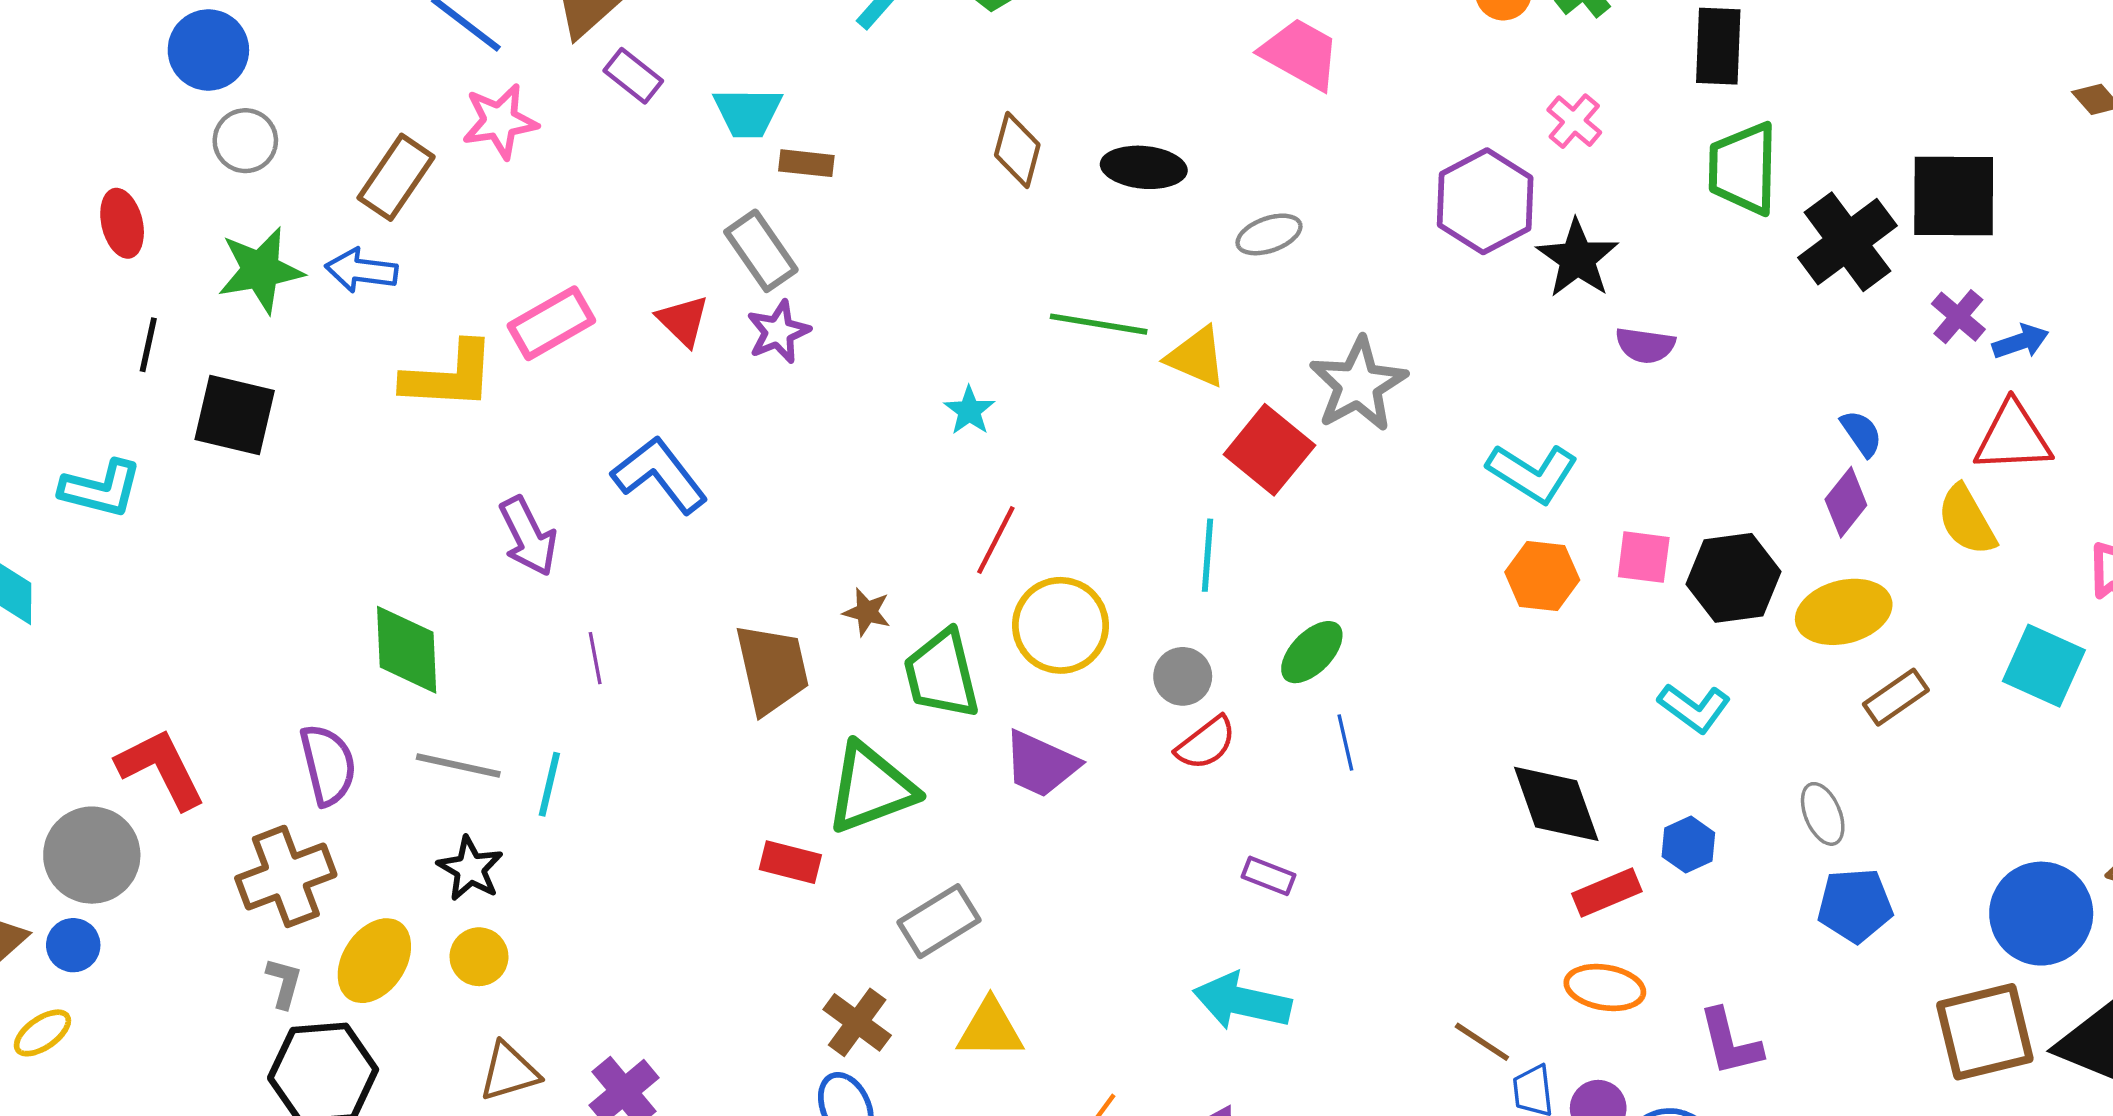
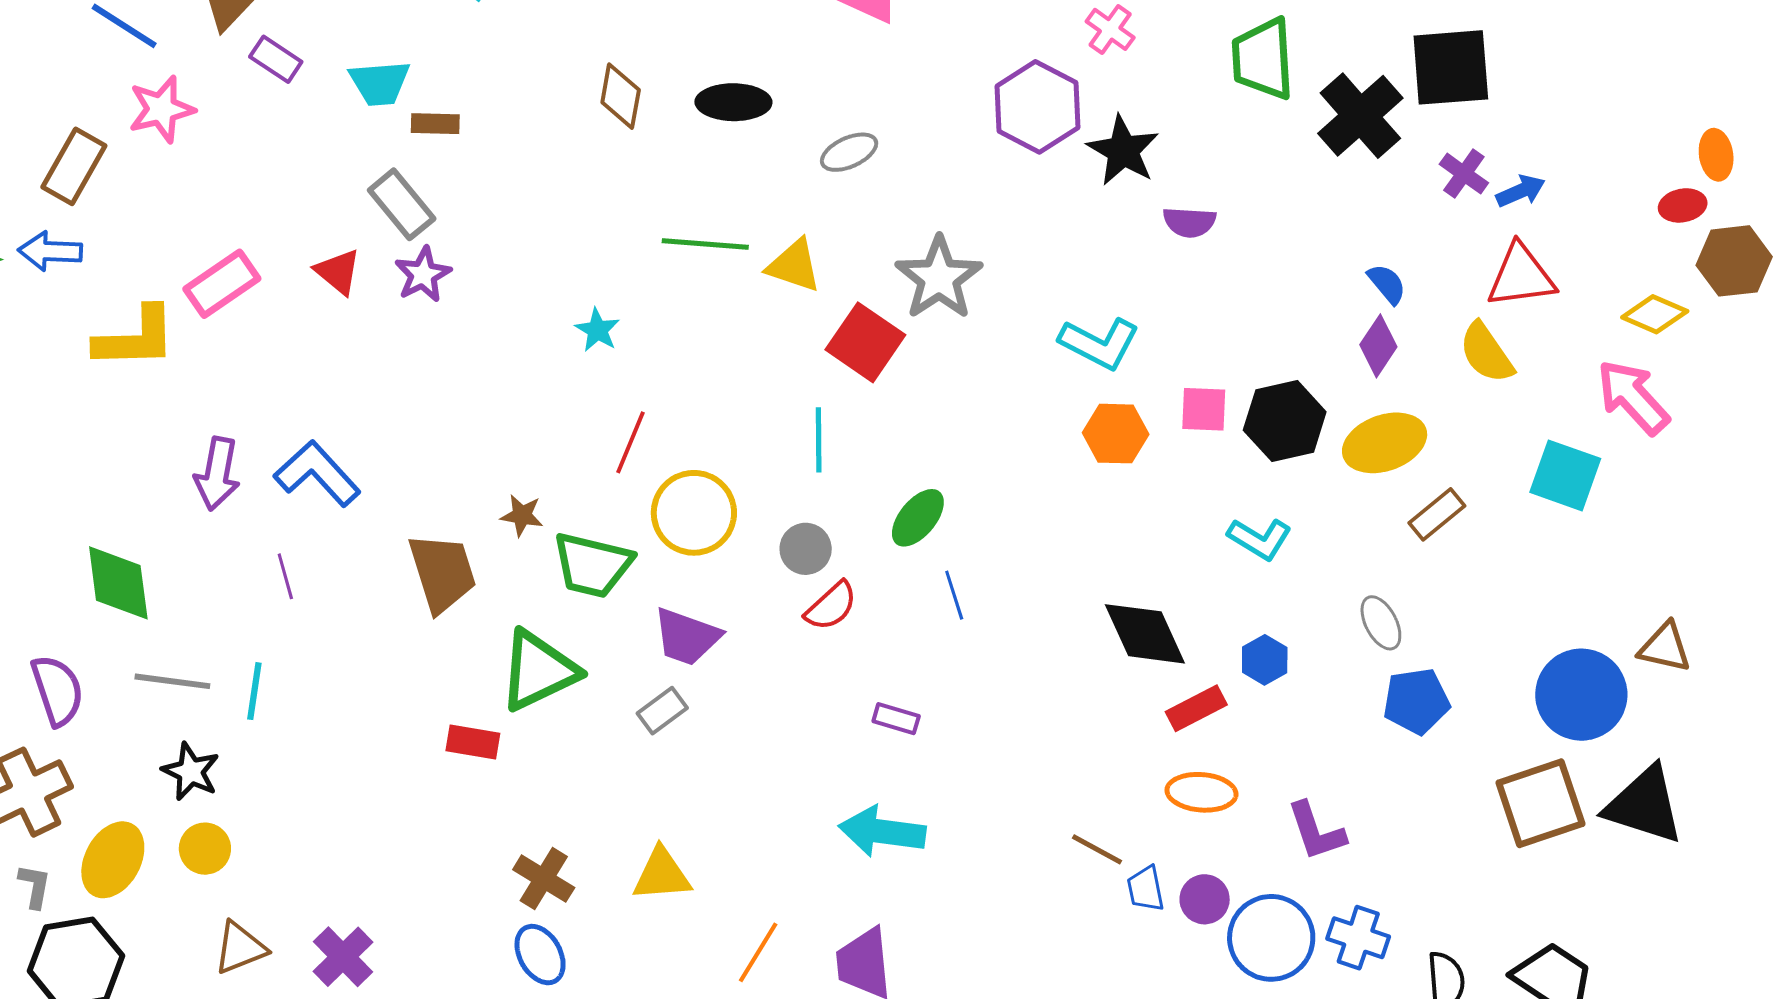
blue L-shape: (660, 475) -> (317, 474), moved
purple arrow: (528, 536) -> (217, 474), turned 42
green trapezoid: (941, 674) -> (592, 565), turned -58
gray rectangle: (939, 921) -> (662, 711), moved, size x0.7

